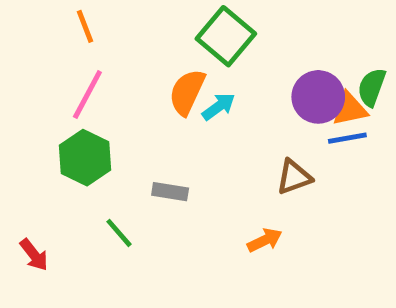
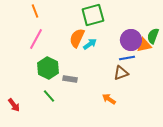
green square: (226, 36) -> (93, 15), turned 35
blue line: (347, 138) -> (127, 58), moved
green hexagon: (85, 158) -> (48, 68), moved
orange arrow: (265, 240) -> (109, 99), turned -120

